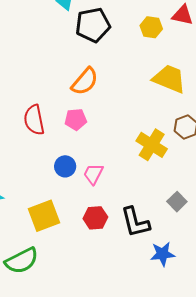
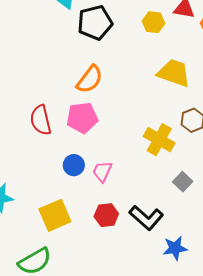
pink pentagon: (76, 119) -> (82, 118), size x1.4
gray square: (177, 202) -> (183, 182), moved
black L-shape: (135, 222) -> (146, 218), turned -32

